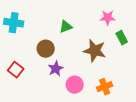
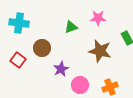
pink star: (108, 18) -> (98, 18), moved
brown circle: (46, 49) -> (42, 48), moved
red square: (16, 70) -> (18, 60), moved

